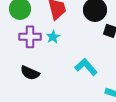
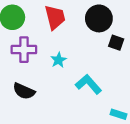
cyan star: (53, 37) -> (59, 60), moved

